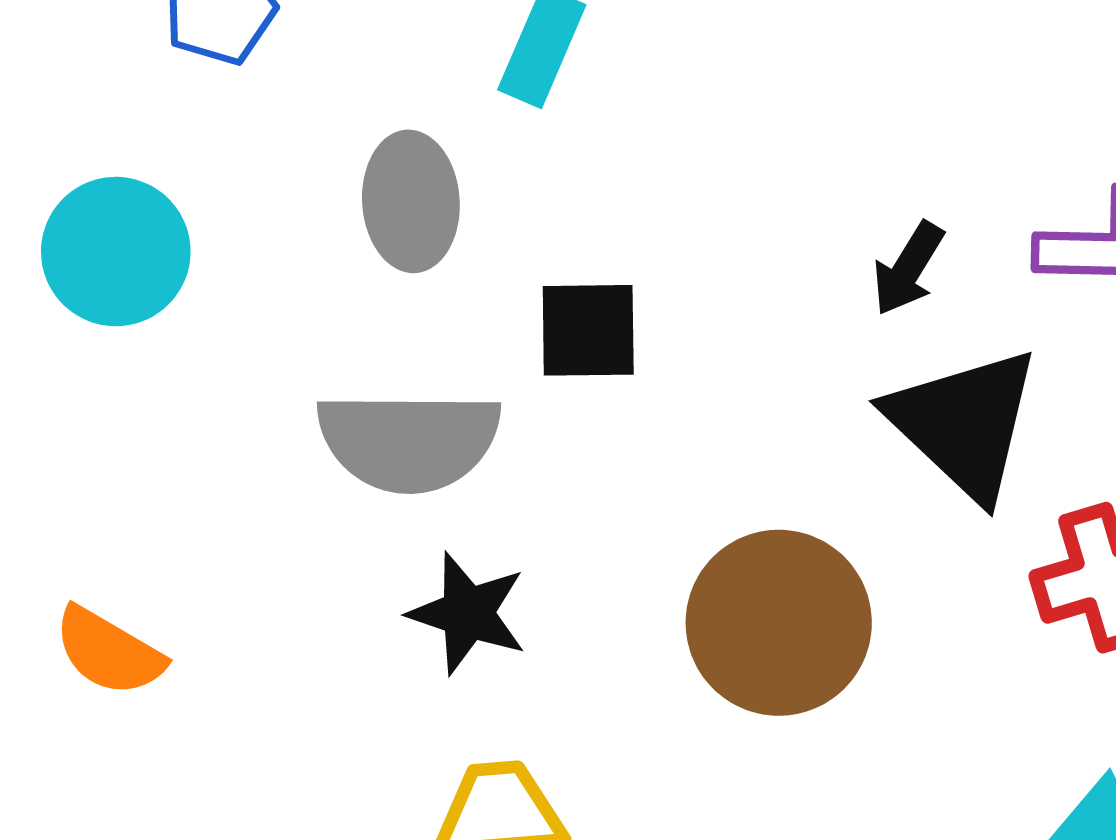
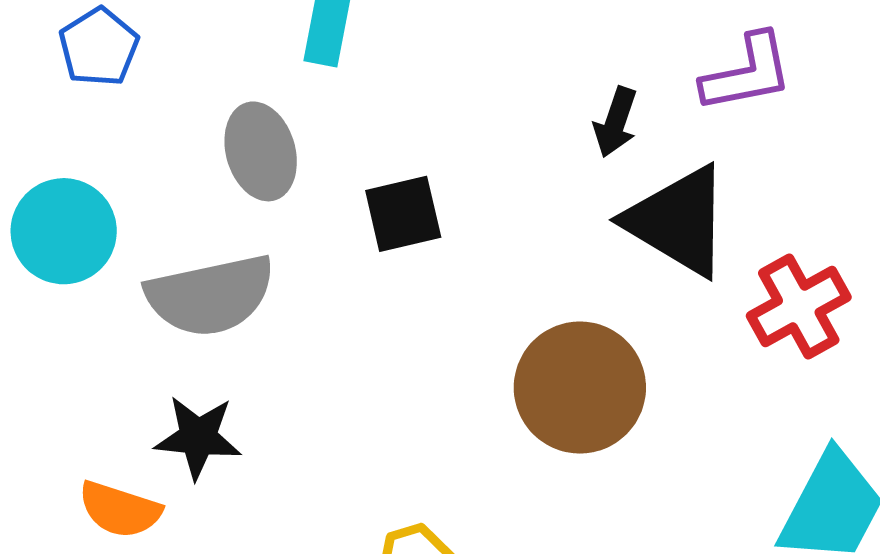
gray semicircle: (409, 441) -> (210, 295), moved
black star: (468, 613) -> (198, 437), moved

